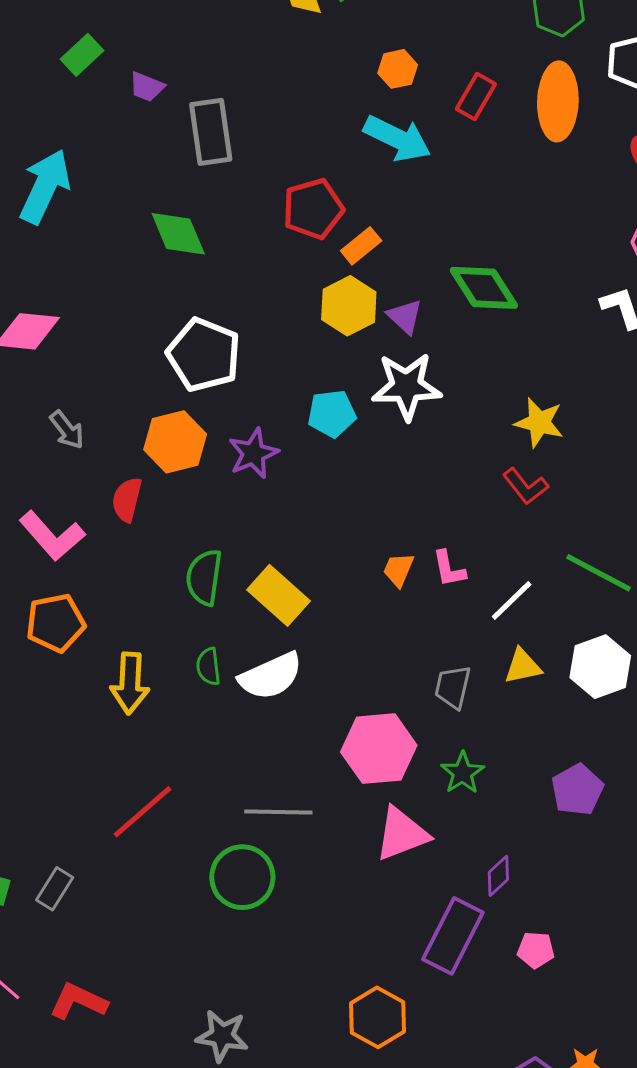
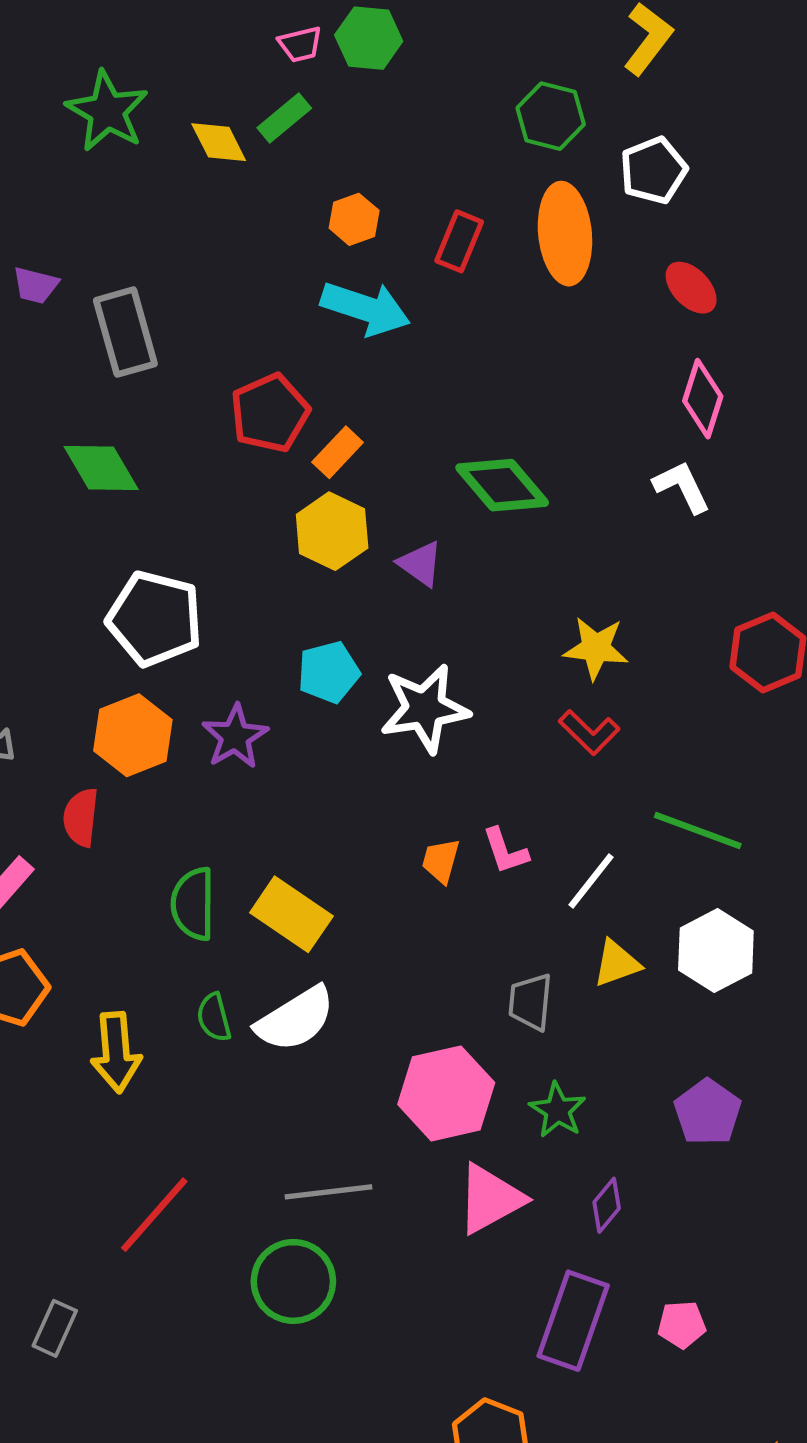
purple triangle: (405, 317) -> (420, 564), moved
white star: (407, 386) -> (425, 708), moved
purple diamond: (498, 876) -> (607, 1205), moved

